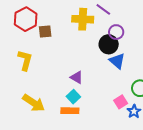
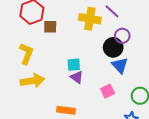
cyan square: (73, 97) -> (74, 65), moved, turned 32
pink square: (121, 102) -> (108, 91), moved
yellow arrow: (34, 103) -> (32, 81), moved, turned -50

